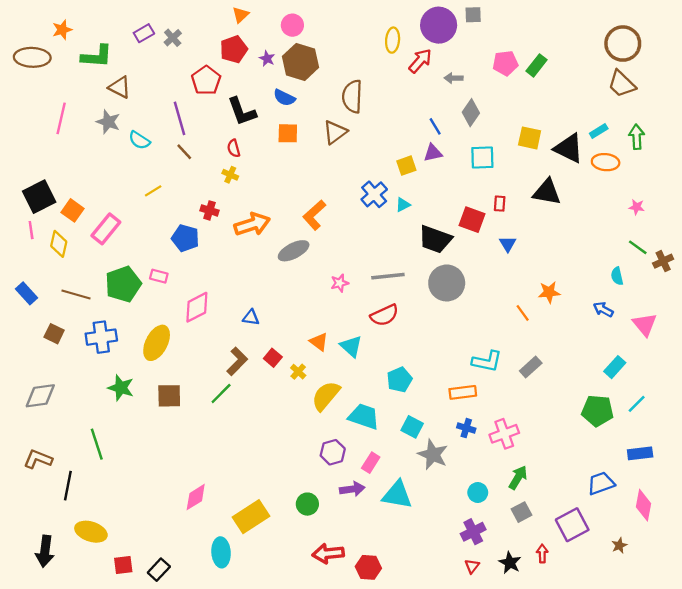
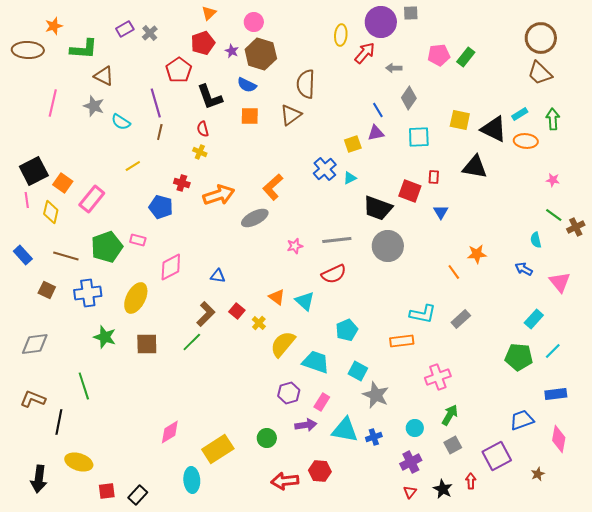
brown line: (184, 152) -> (160, 132), turned 56
blue cross: (466, 428) -> (374, 437), moved, turned -35
red hexagon: (368, 567) -> (320, 471), moved

